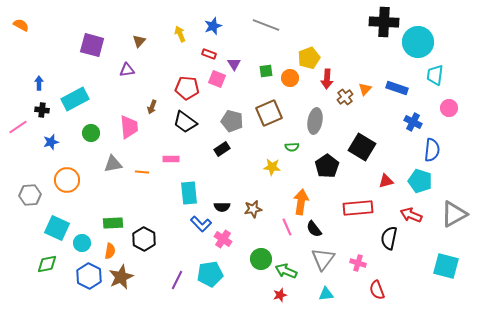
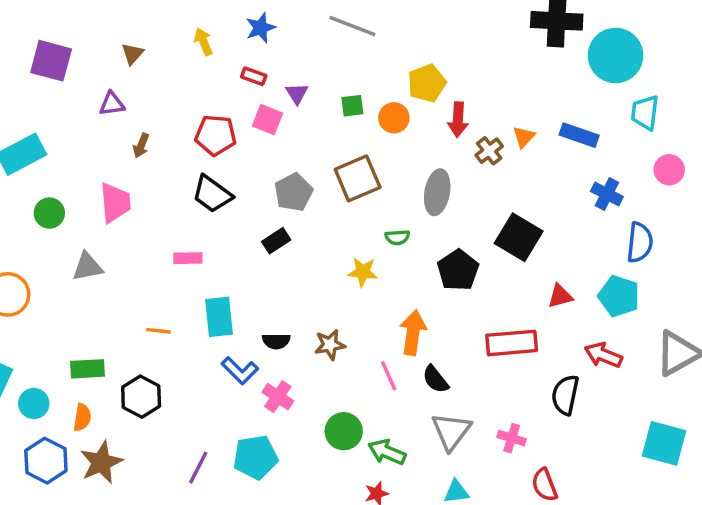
brown arrow: (152, 107) -> (141, 146), moved
gray pentagon: (232, 121) -> (293, 192), turned 30
orange line: (142, 172) -> (158, 331), moved

